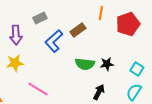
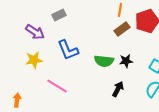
brown rectangle: (78, 30) -> (122, 29), moved
purple arrow: (16, 35) -> (35, 32), turned -54
blue L-shape: (54, 41) -> (68, 50), moved, turned -70

